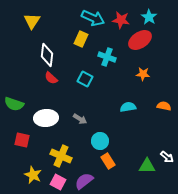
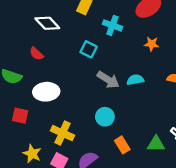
white diamond: (47, 55) -> (47, 23), turned -50
red semicircle: (51, 78) -> (36, 54), moved
gray arrow: (80, 119) -> (108, 80), moved, size x1.5
orange rectangle: (108, 161) -> (122, 145), moved

